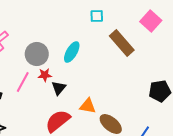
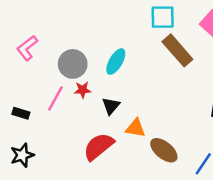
cyan square: (97, 16) -> (163, 17), moved, size x1.5
black triangle: (59, 88) -> (111, 106), moved

